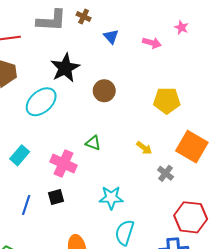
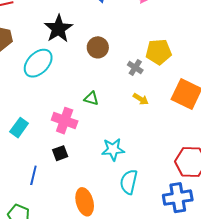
cyan rectangle: (20, 155) -> (19, 128), moved
gray cross: (166, 173) -> (135, 67), moved
blue line: (26, 205) -> (33, 175), moved

